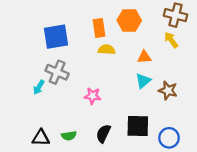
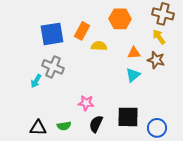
orange rectangle: (99, 28) -> (82, 31), moved, turned 36
brown star: (168, 90) -> (156, 60), moved
pink star: (93, 96) -> (86, 103), moved

